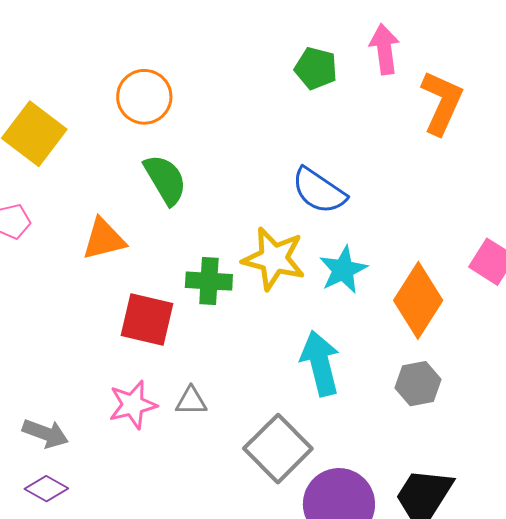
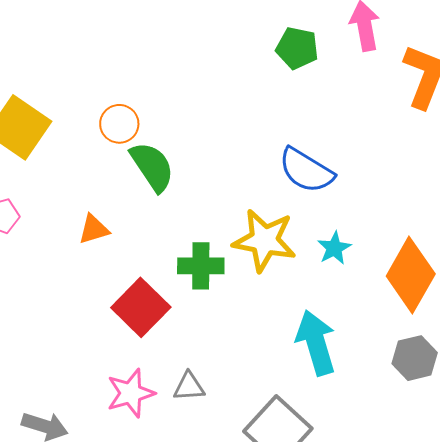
orange circle: (144, 97) -> (119, 124), moved, size x0.7
orange triangle: (104, 239) -> (94, 229), size x0.7
cyan star: (343, 270) -> (334, 248), size x0.7
red square: (147, 320) -> (141, 307), turned 34

